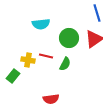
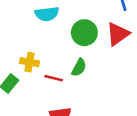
red line: (46, 56) -> (54, 78), moved

